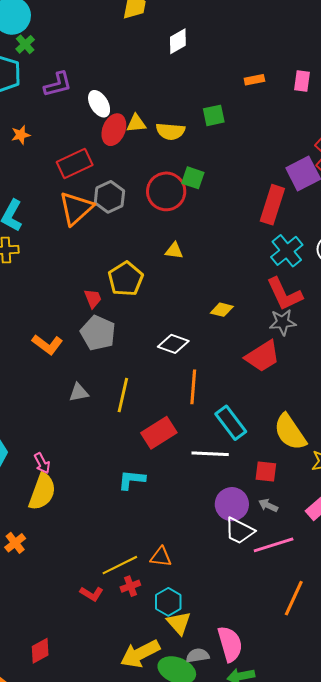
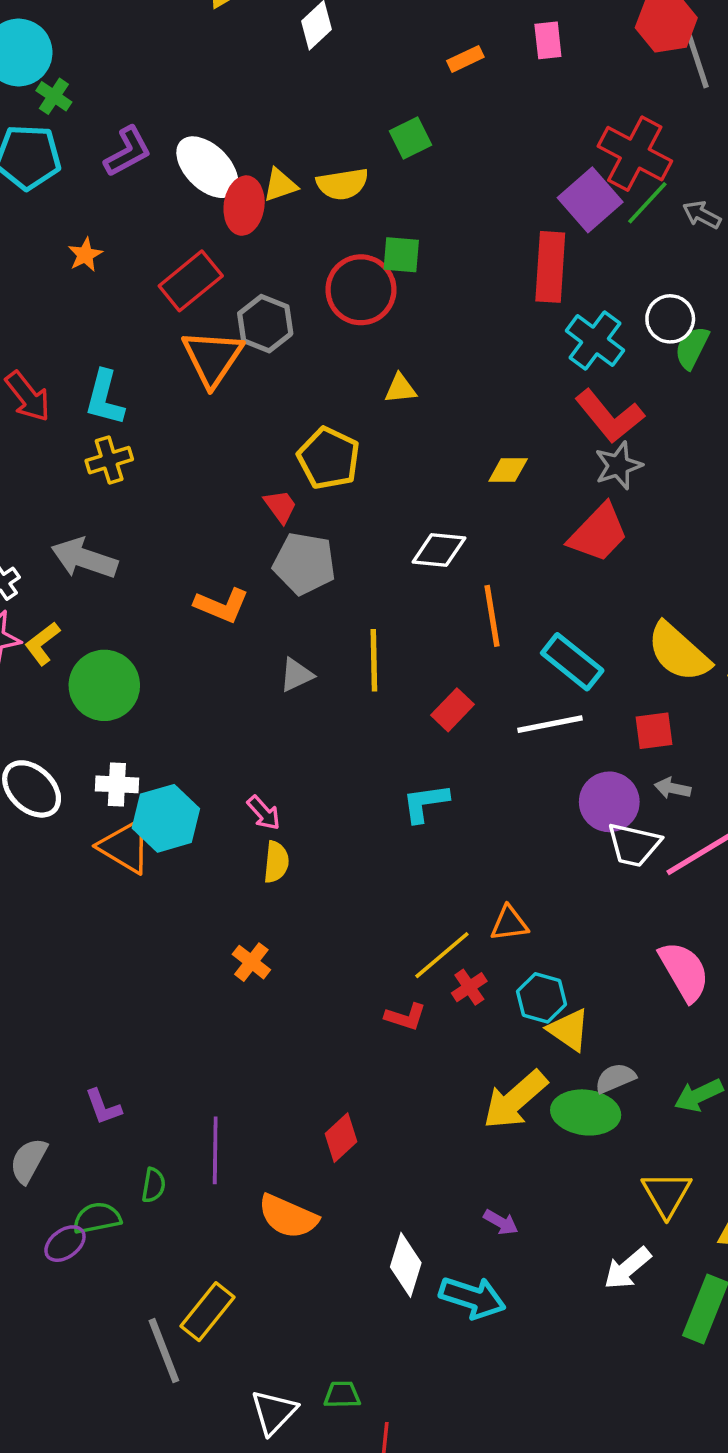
white ellipse: (99, 104) -> (207, 167), size x1.4
red rectangle: (159, 433) -> (452, 710), size x0.7
yellow semicircle: (42, 492) -> (276, 862), size x0.6
pink semicircle: (230, 644) -> (684, 971), moved

